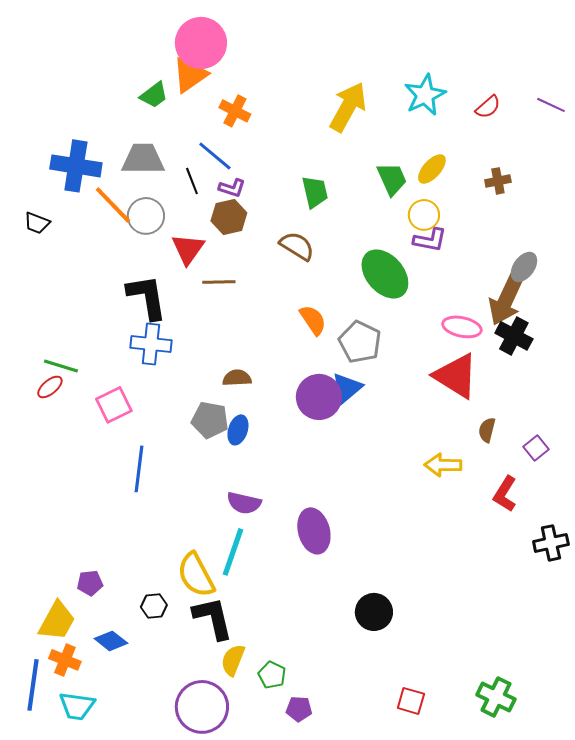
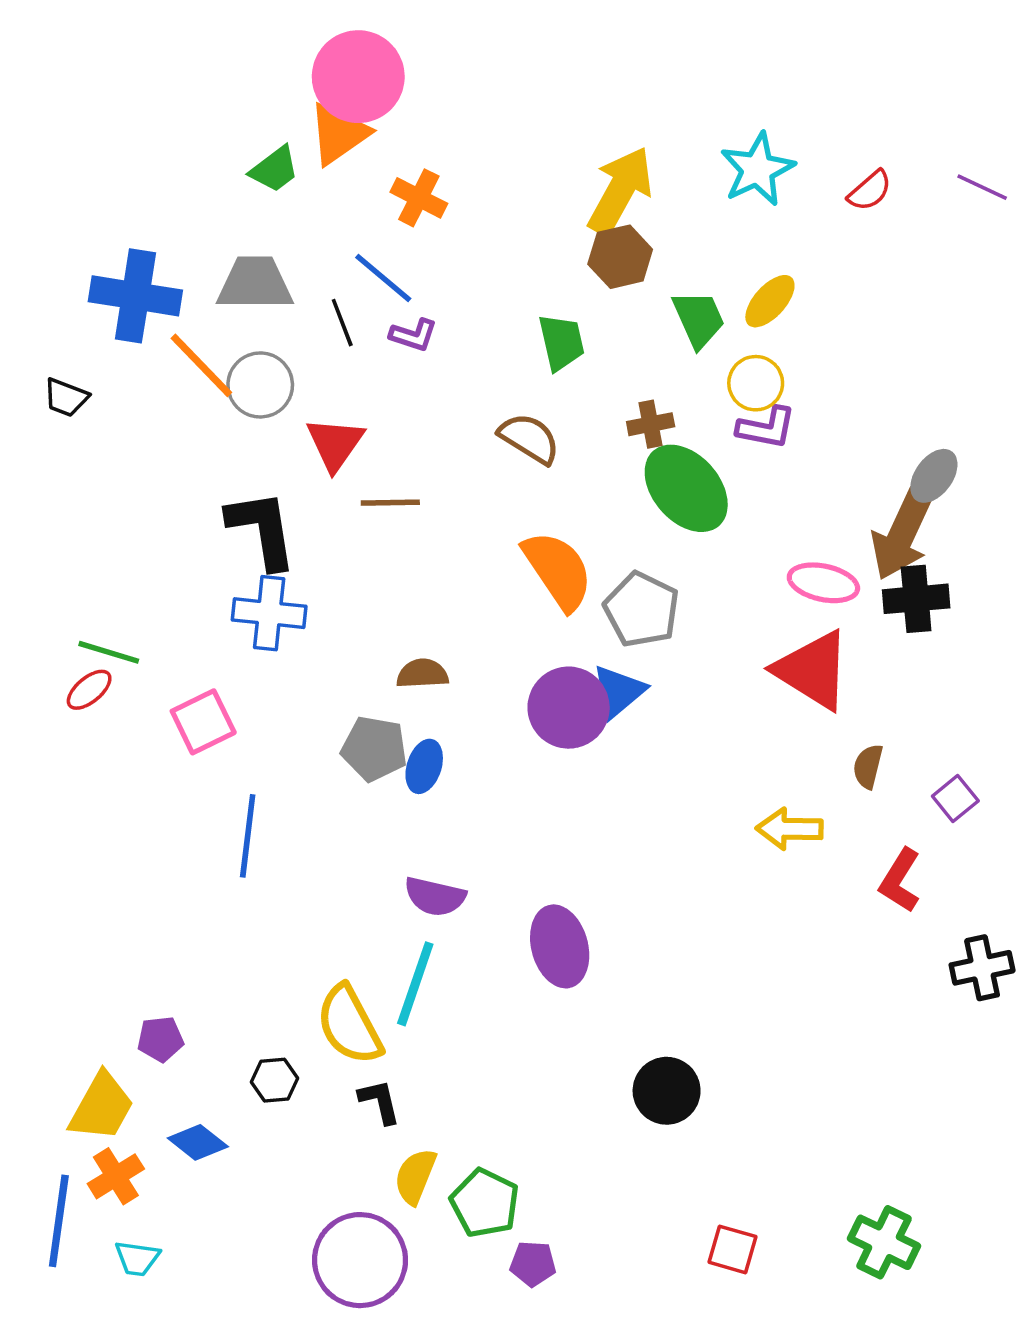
brown cross: (498, 181) -> (651, 424), moved
brown hexagon: (229, 217) -> (620, 257), moved
orange semicircle: (313, 320) -> (558, 570), size x1.5
black cross: (514, 336) -> (916, 599), turned -33
black L-shape: (213, 618) -> (380, 1101), size x0.6
orange cross: (65, 660) -> (116, 1176), turned 36
green pentagon: (272, 675) -> (485, 1203), size x1.4
cyan trapezoid: (77, 706) -> (137, 1258), size x0.7

